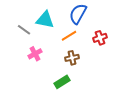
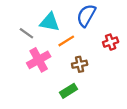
orange line: (69, 36) -> (66, 41), moved
pink cross: (35, 54) -> (39, 60), size x1.5

